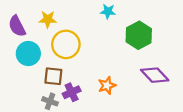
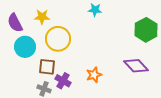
green hexagon: (139, 35) -> (146, 30), moved
purple cross: (72, 92) -> (63, 81), turned -35

